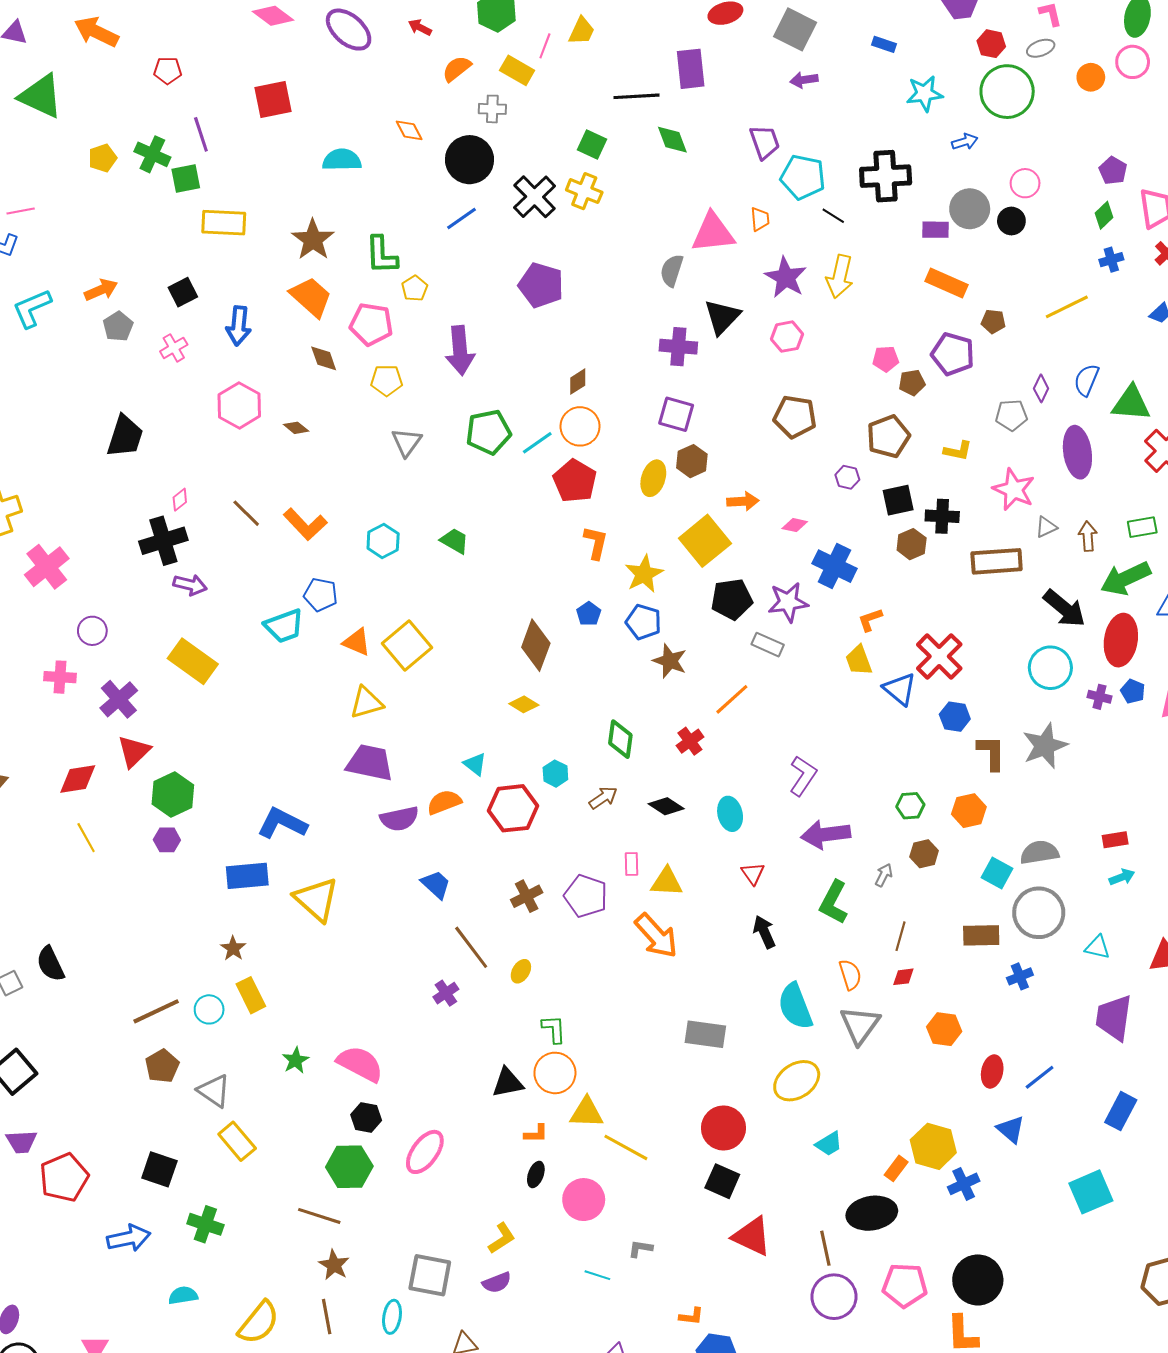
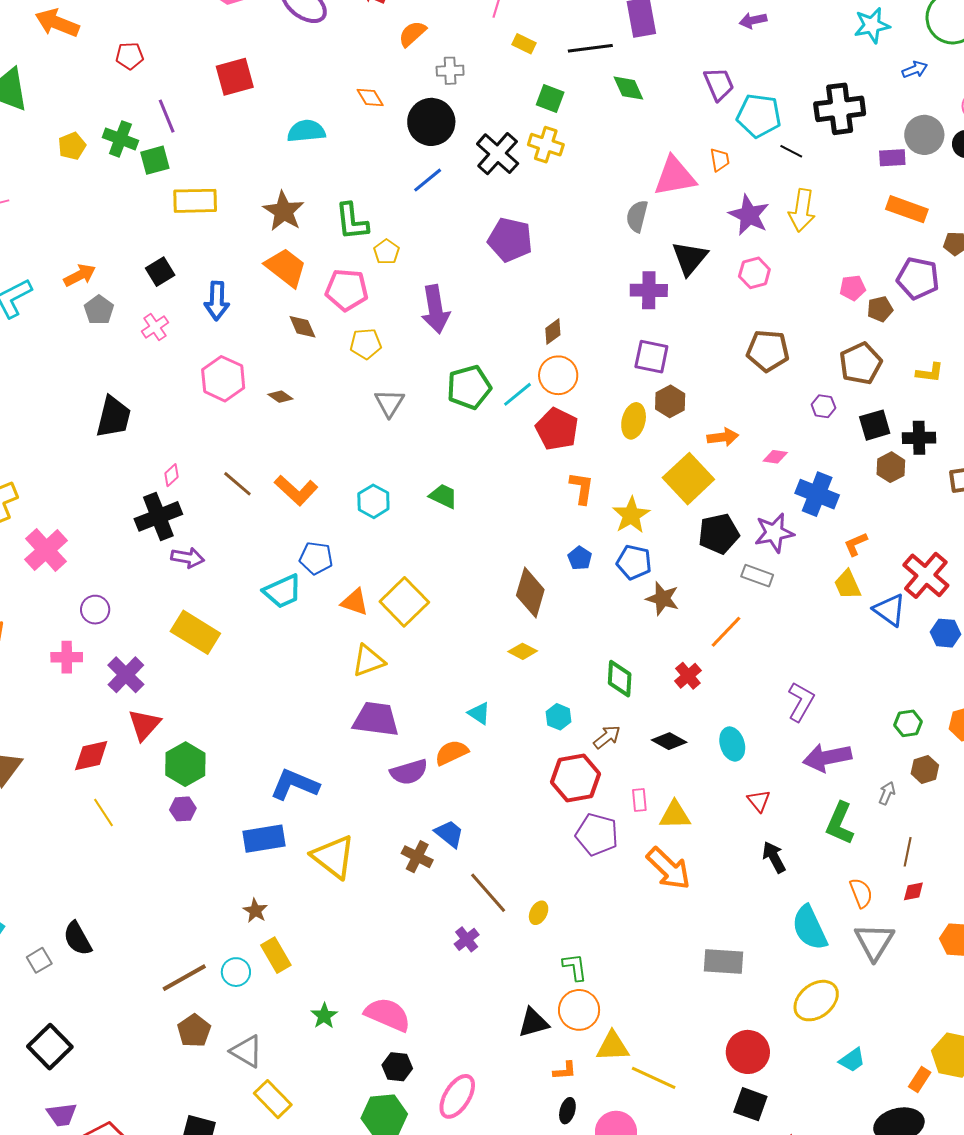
yellow rectangle: (517, 70) -> (524, 44), moved, size x0.7
red hexagon: (513, 808) -> (575, 778), moved
brown cross: (527, 896) -> (417, 857), moved, turned -32

